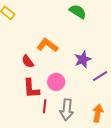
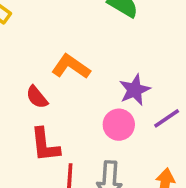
pink circle: (56, 82) -> (119, 125), moved

